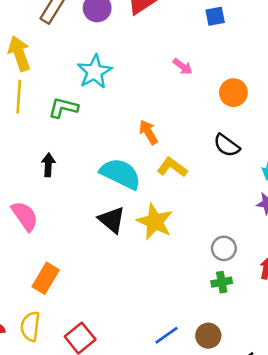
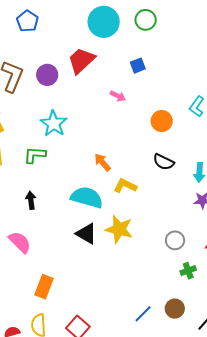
pink arrow: (183, 66) -> (118, 96), moved
green cross: (222, 282) -> (188, 271), moved

